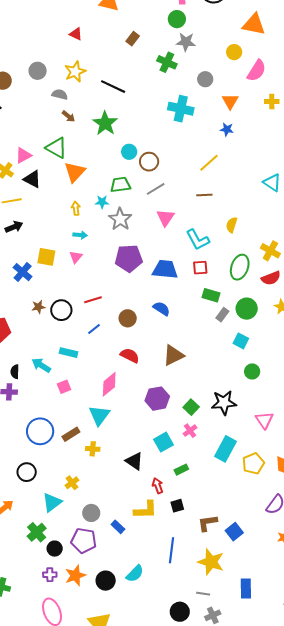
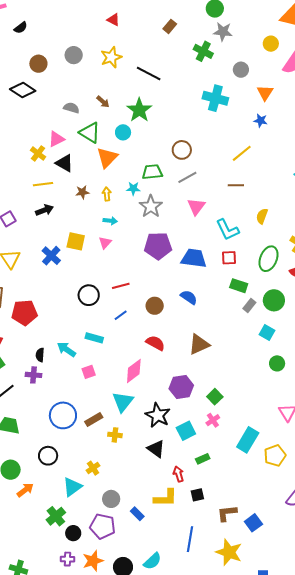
gray semicircle: (60, 94) -> (71, 108), moved
cyan circle: (129, 152) -> (123, 132), moved
brown star: (38, 307) -> (82, 192), moved
black star: (224, 403) -> (158, 415), moved, turned 30

